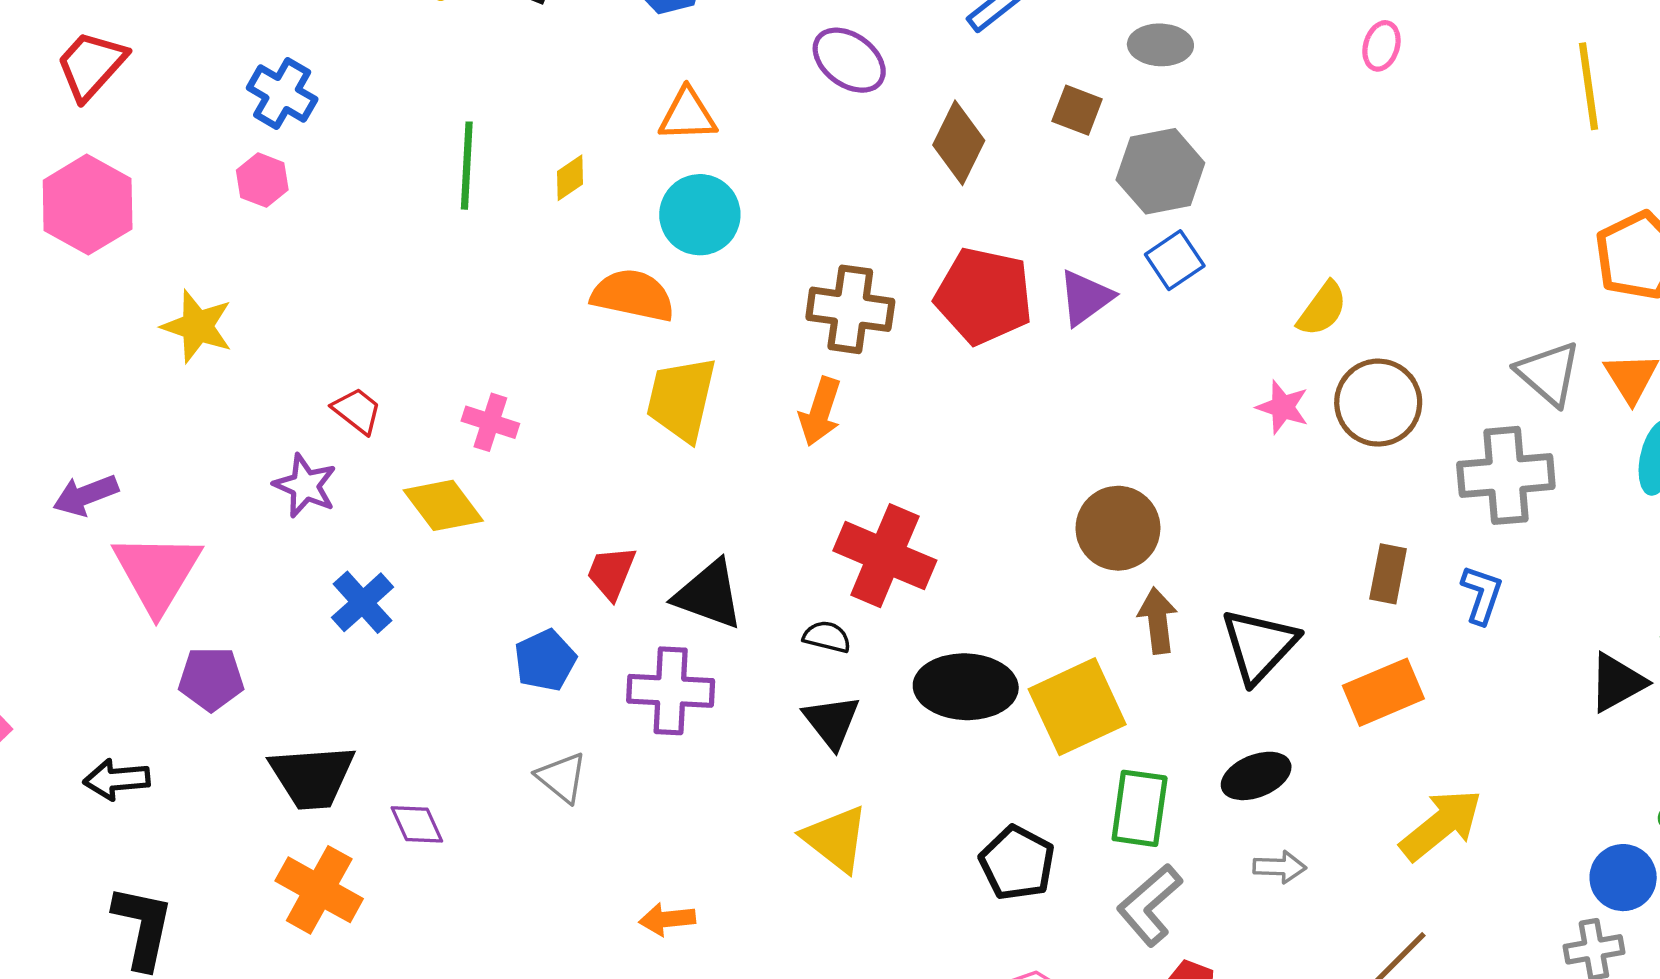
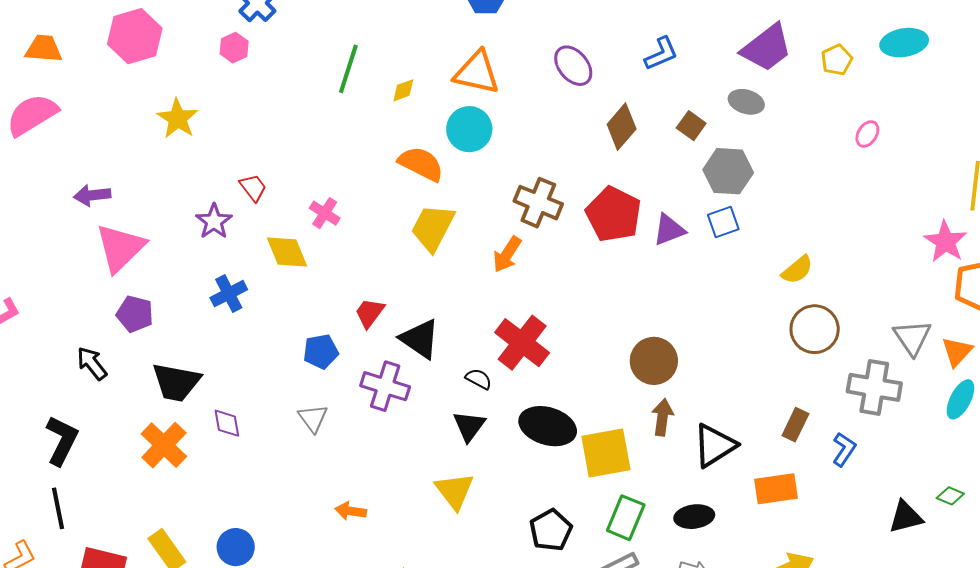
orange triangle: (688, 115) -> (477, 73), size x1.4
pink star: (1283, 407) -> (945, 242), moved, size x1.4
black arrow: (117, 779) -> (92, 363), moved, turned 42

